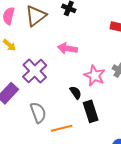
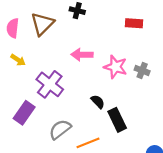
pink star: (95, 76) -> (115, 67), moved
gray semicircle: (38, 113) -> (60, 129), turned -100

